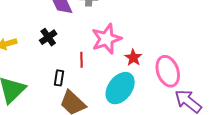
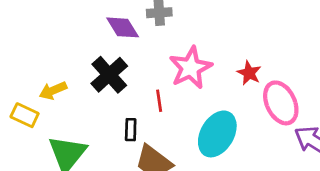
black cross: (48, 37) -> (109, 75), size x1.5
red star: (133, 58) -> (249, 73), moved

